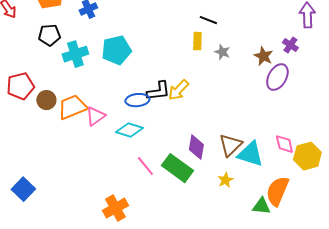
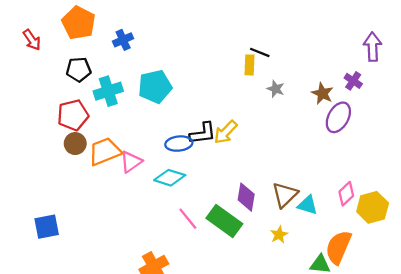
yellow rectangle: (197, 41) -> (249, 65), moved
red pentagon: (20, 86) -> (73, 115), moved
pink diamond: (284, 144) -> (346, 194), turned 60
cyan triangle: (250, 154) -> (308, 205), size x0.7
blue square: (23, 189) -> (47, 227), moved, turned 35

